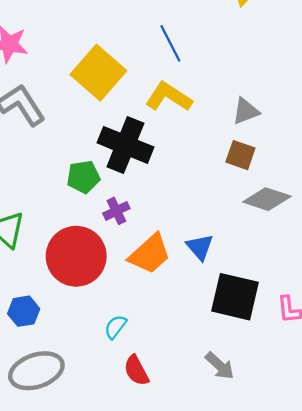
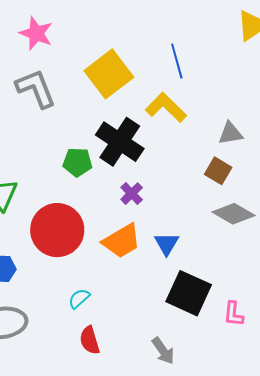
purple cross: (116, 211) -> (132, 194), moved, turned -30

